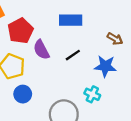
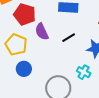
red pentagon: (20, 31) -> (25, 14), turned -30

